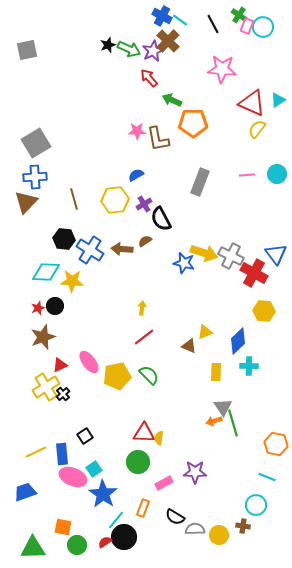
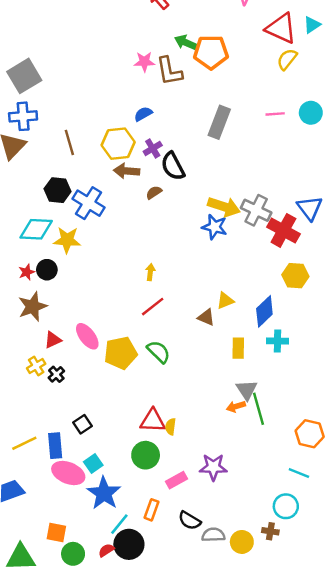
green arrow: (172, 100) -> (186, 43), moved
brown arrow: (122, 249) -> (127, 171), moved
blue star: (184, 263) -> (214, 227), moved
yellow cross: (46, 387) -> (36, 366), size x0.6

